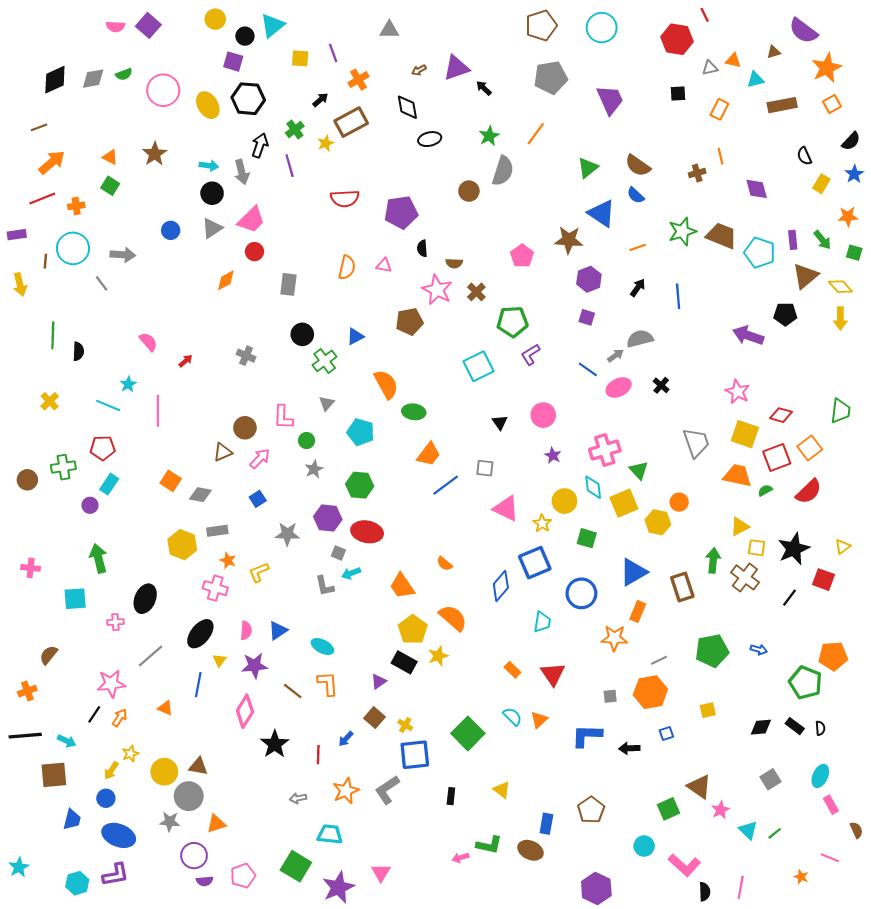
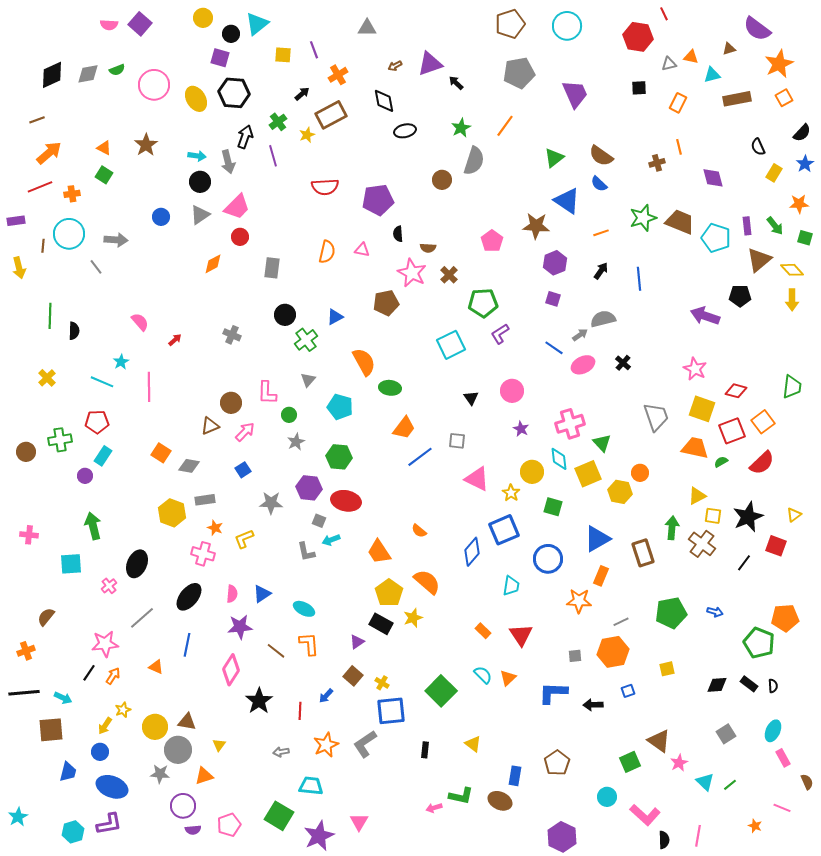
pink cross: (115, 622) -> (109, 586), turned -35
yellow triangle: (219, 660) -> (219, 745), moved

